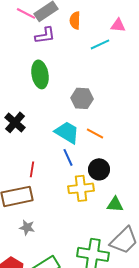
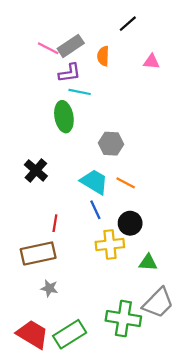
cyan line: (100, 44) -> (80, 92), moved, turned 36

